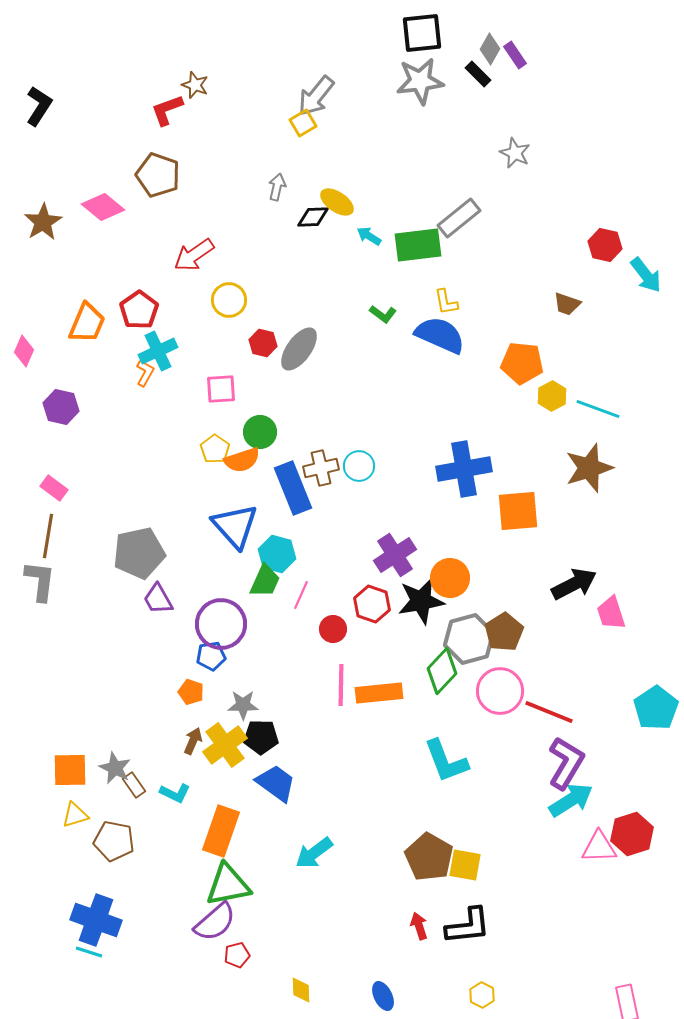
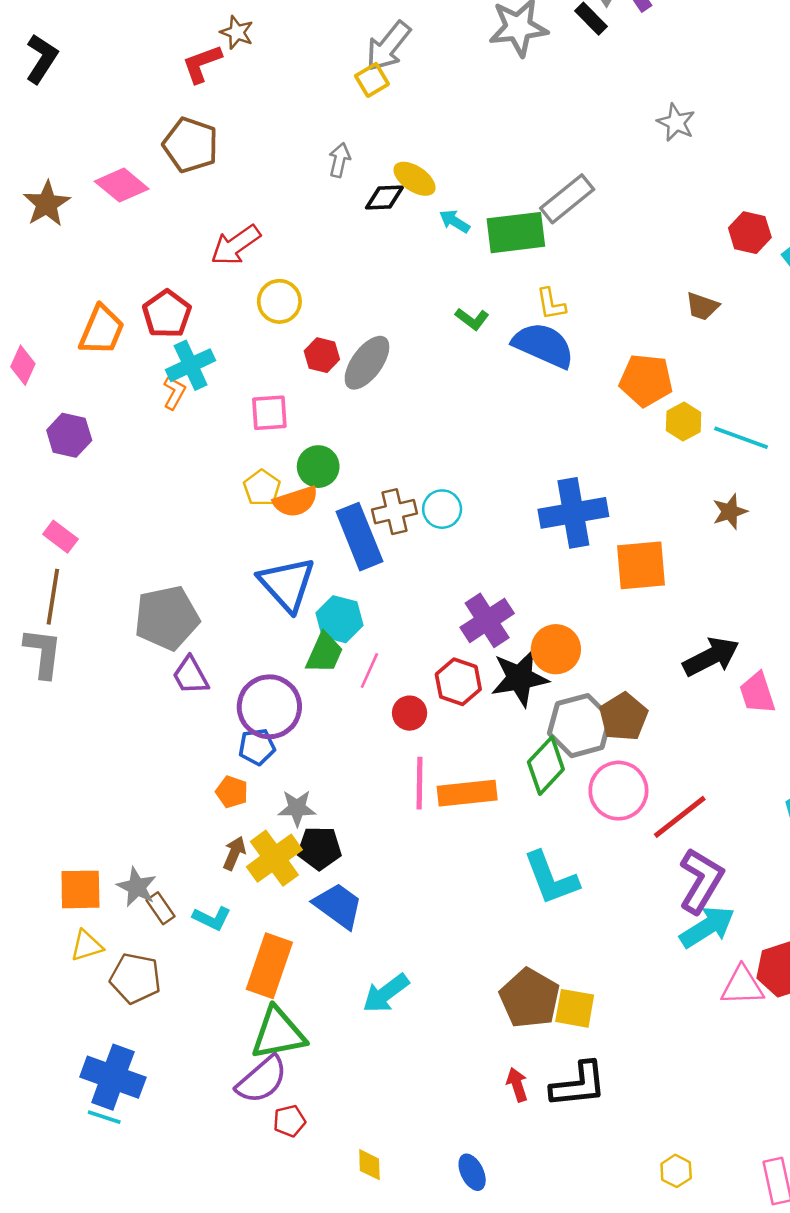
gray star: (515, 153) -> (676, 122), moved
brown star: (589, 468) -> (730, 512), size x0.6
red line: (549, 712) -> (680, 817), turned -60
yellow hexagon: (482, 995) -> (676, 1171), moved

